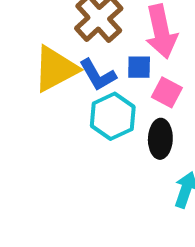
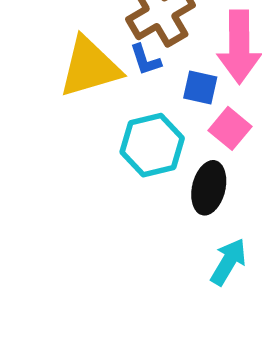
blue L-shape: (98, 75) -> (145, 60), moved, size x0.7

